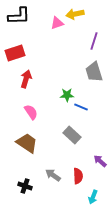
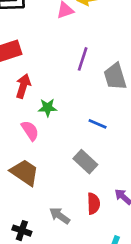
purple line: (94, 41) -> (83, 59), moved
green star: (67, 95) -> (48, 108), moved
red semicircle: (78, 176) -> (93, 204), moved

